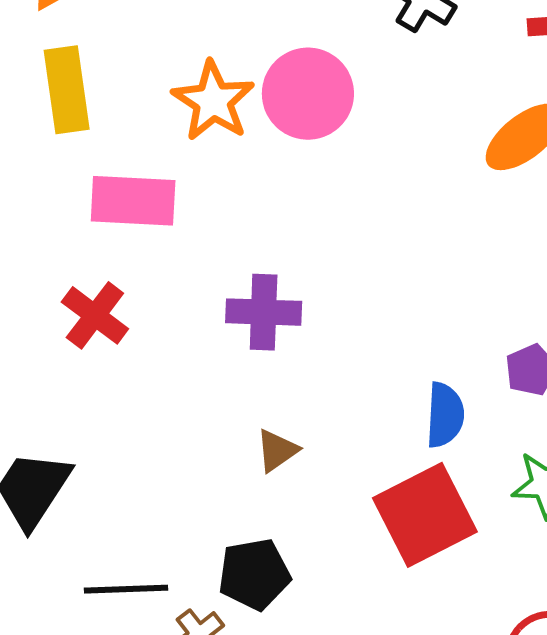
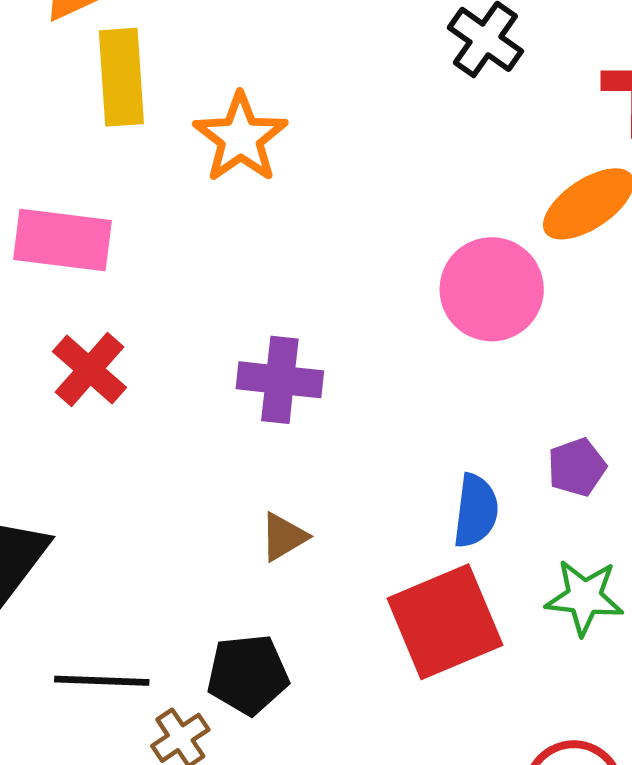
yellow rectangle: (67, 90) -> (121, 77), moved
pink circle: (308, 94) -> (492, 289), moved
pink rectangle: (133, 201) -> (62, 240), moved

